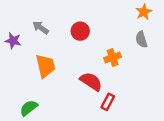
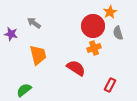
orange star: (144, 12) -> (110, 12), moved
red circle: (80, 31) -> (93, 26), moved, size x1.5
red rectangle: (108, 102) -> (110, 85), moved

